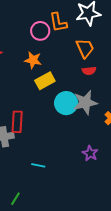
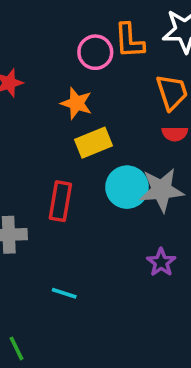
red rectangle: (17, 122) -> (60, 201), moved
purple star: (90, 153) -> (161, 262), moved
green line: (15, 199) -> (17, 348), turned -64

